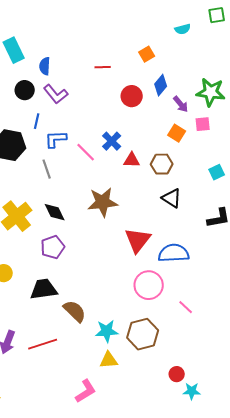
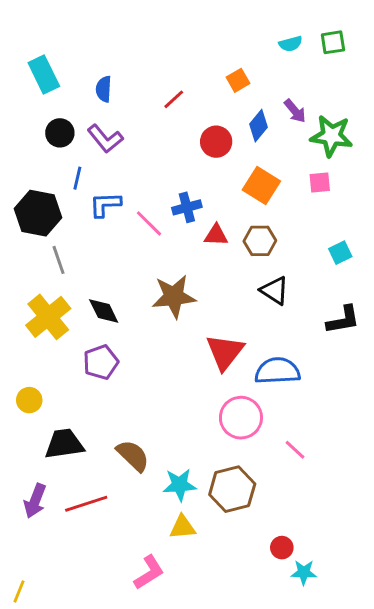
green square: (217, 15) -> (333, 42), moved
blue semicircle: (45, 66) -> (104, 89), moved
red line: (103, 67) -> (174, 99), turned -42
purple arrow: (181, 104) -> (295, 111), moved
orange square: (177, 133) -> (261, 185), moved, size x1.4
blue cross: (112, 141) -> (187, 207), turned 30
gray line: (47, 169) -> (58, 260), moved
black trapezoid: (44, 289) -> (64, 444), moved

